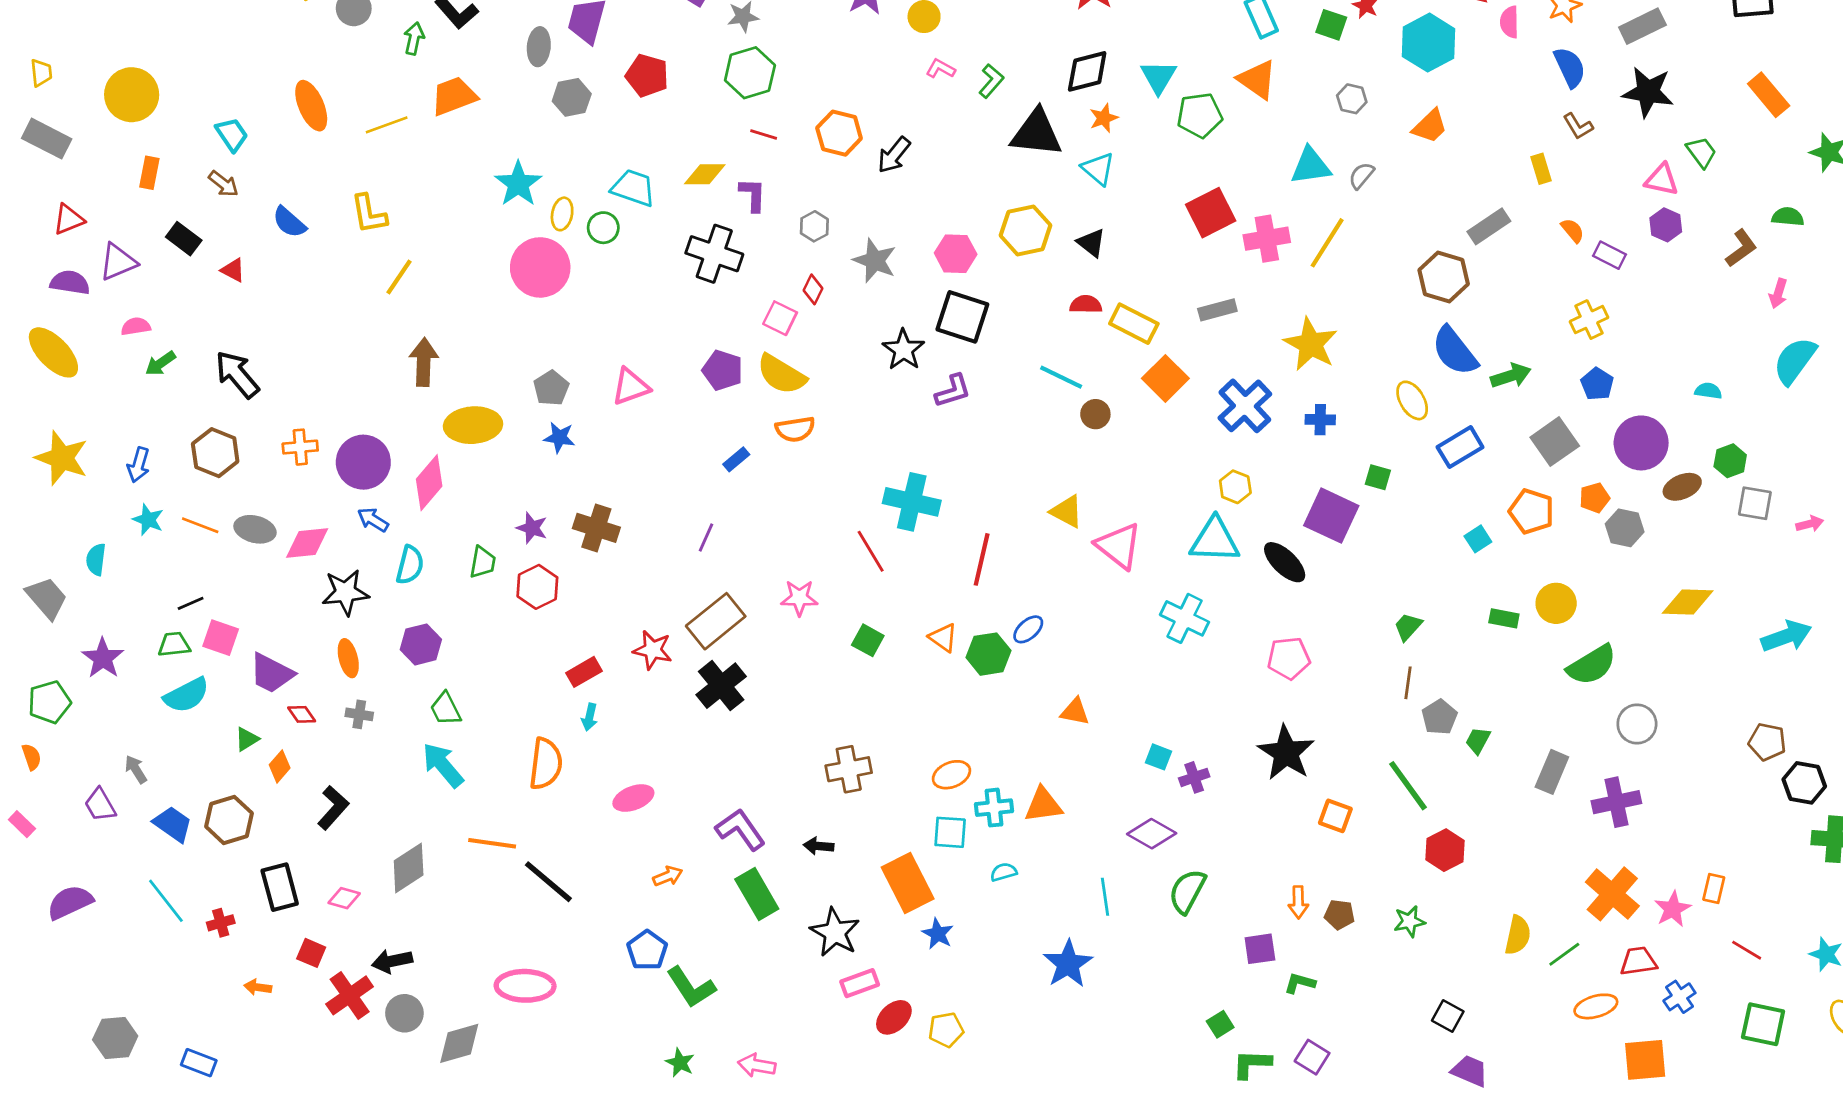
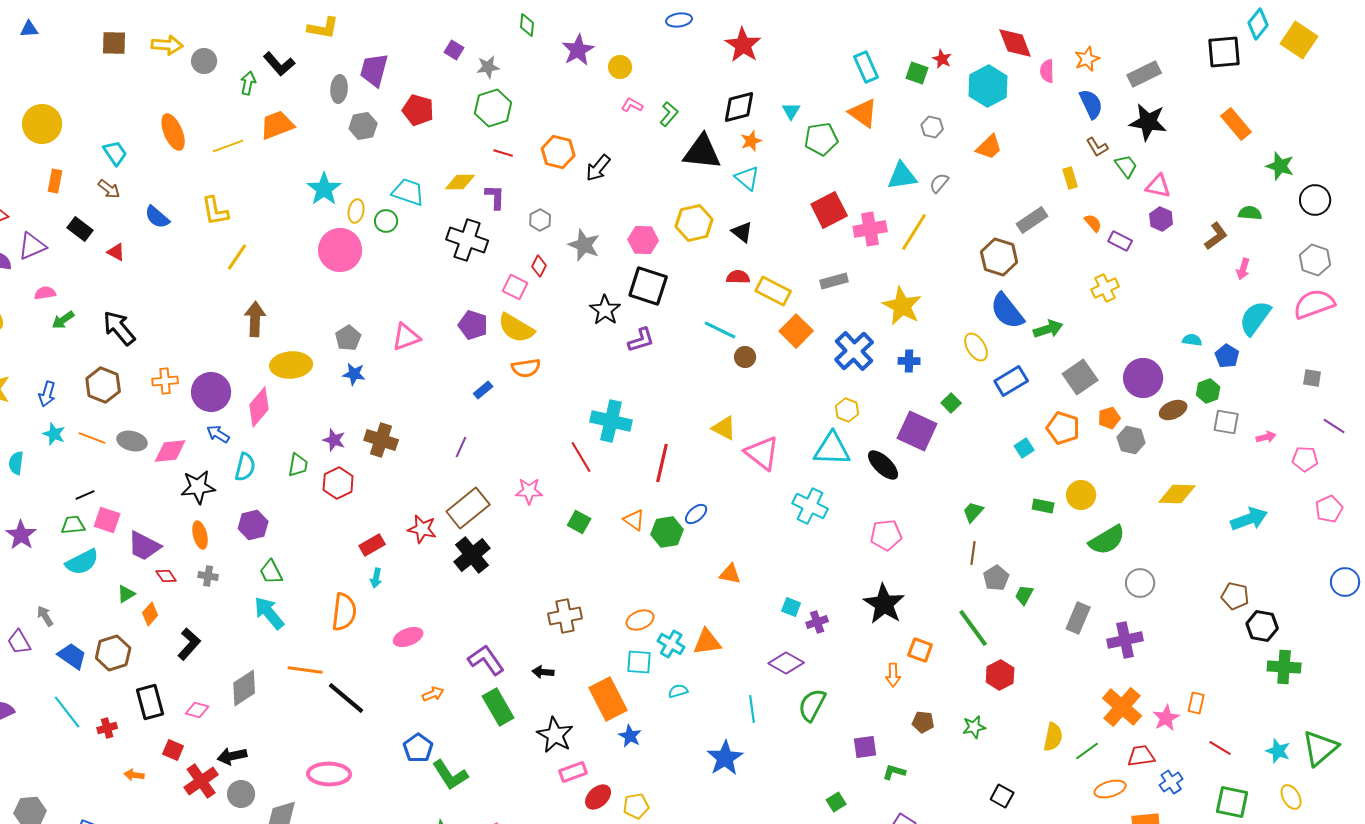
cyan triangle: (1158, 77) -> (791, 111), size x0.7
green trapezoid: (1701, 152) -> (1126, 166), moved
blue pentagon: (1597, 384) -> (1227, 356), moved
green square: (1378, 477) -> (951, 403), turned 30
cyan cross: (994, 808) -> (671, 644), turned 36
orange arrow: (1298, 902) -> (893, 675), moved

